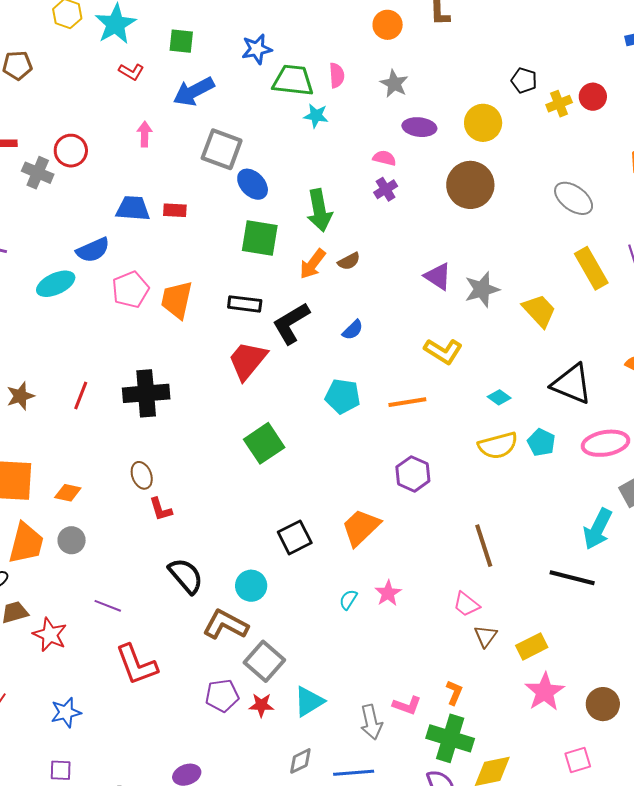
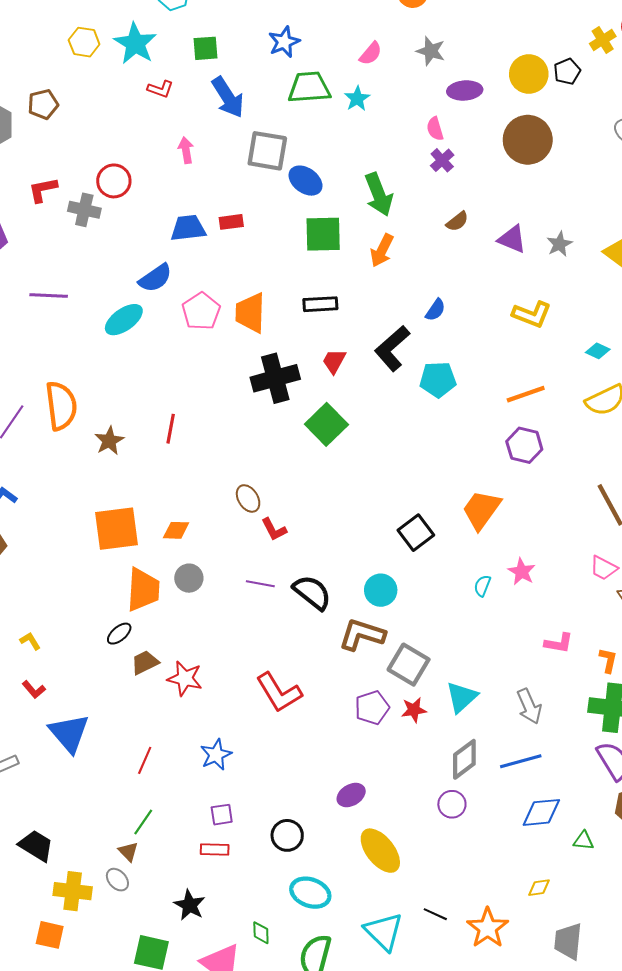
pink semicircle: (337, 75) -> (371, 54), turned 55
green trapezoid: (293, 80) -> (309, 87), moved
black pentagon: (524, 80) -> (567, 71), moved, turned -30
blue arrow: (194, 91) -> (228, 97), turned -84
cyan star: (316, 116) -> (357, 99), turned -30
pink semicircle: (384, 158) -> (435, 129), turned -110
brown semicircle: (349, 261) -> (457, 221), moved
gray star: (482, 289) -> (559, 244), size x0.7
black L-shape: (291, 323) -> (392, 348), moved
red trapezoid: (248, 360) -> (334, 361), size x0.6
black cross: (146, 393) -> (275, 378), moved
orange line: (407, 402) -> (526, 394), moved
green square: (264, 443) -> (326, 424), moved
purple line: (108, 606) -> (260, 584), moved
pink L-shape: (407, 705) -> (559, 643), moved
gray diamond: (300, 761) -> (464, 759), size x1.4

